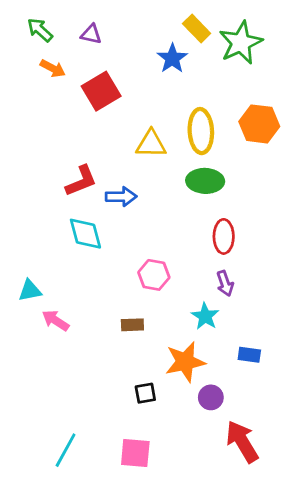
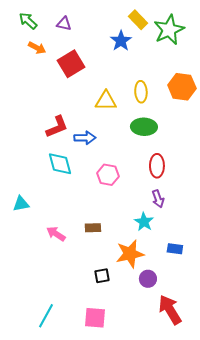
yellow ellipse: (201, 131) -> (141, 92), size x0.7
pink hexagon: (154, 275) -> (108, 175), moved
pink arrow: (56, 321) -> (56, 234), moved

